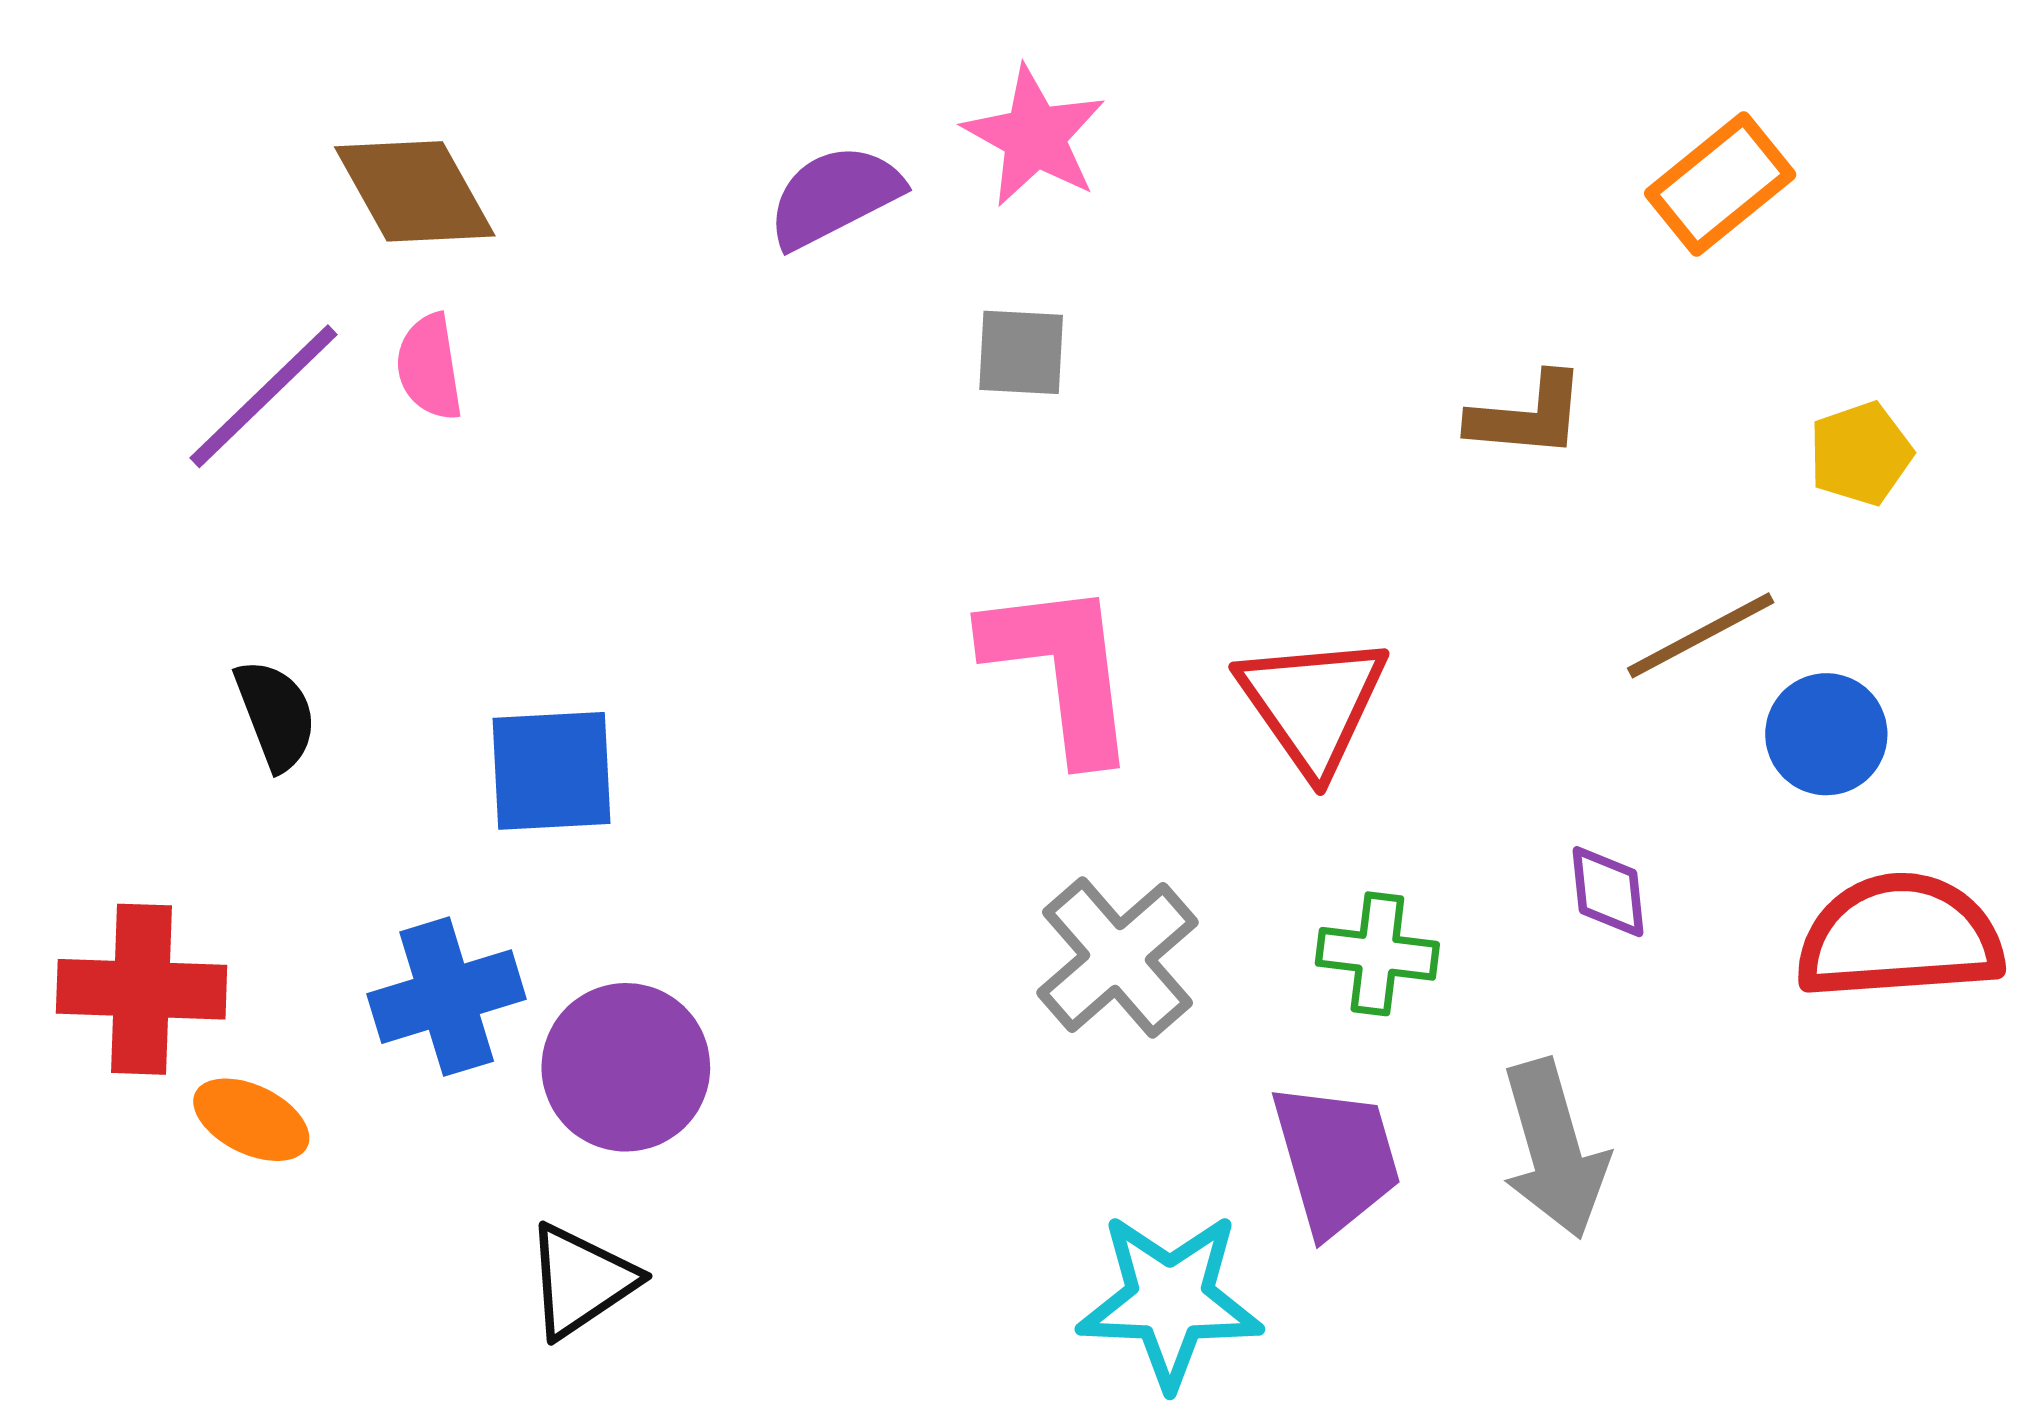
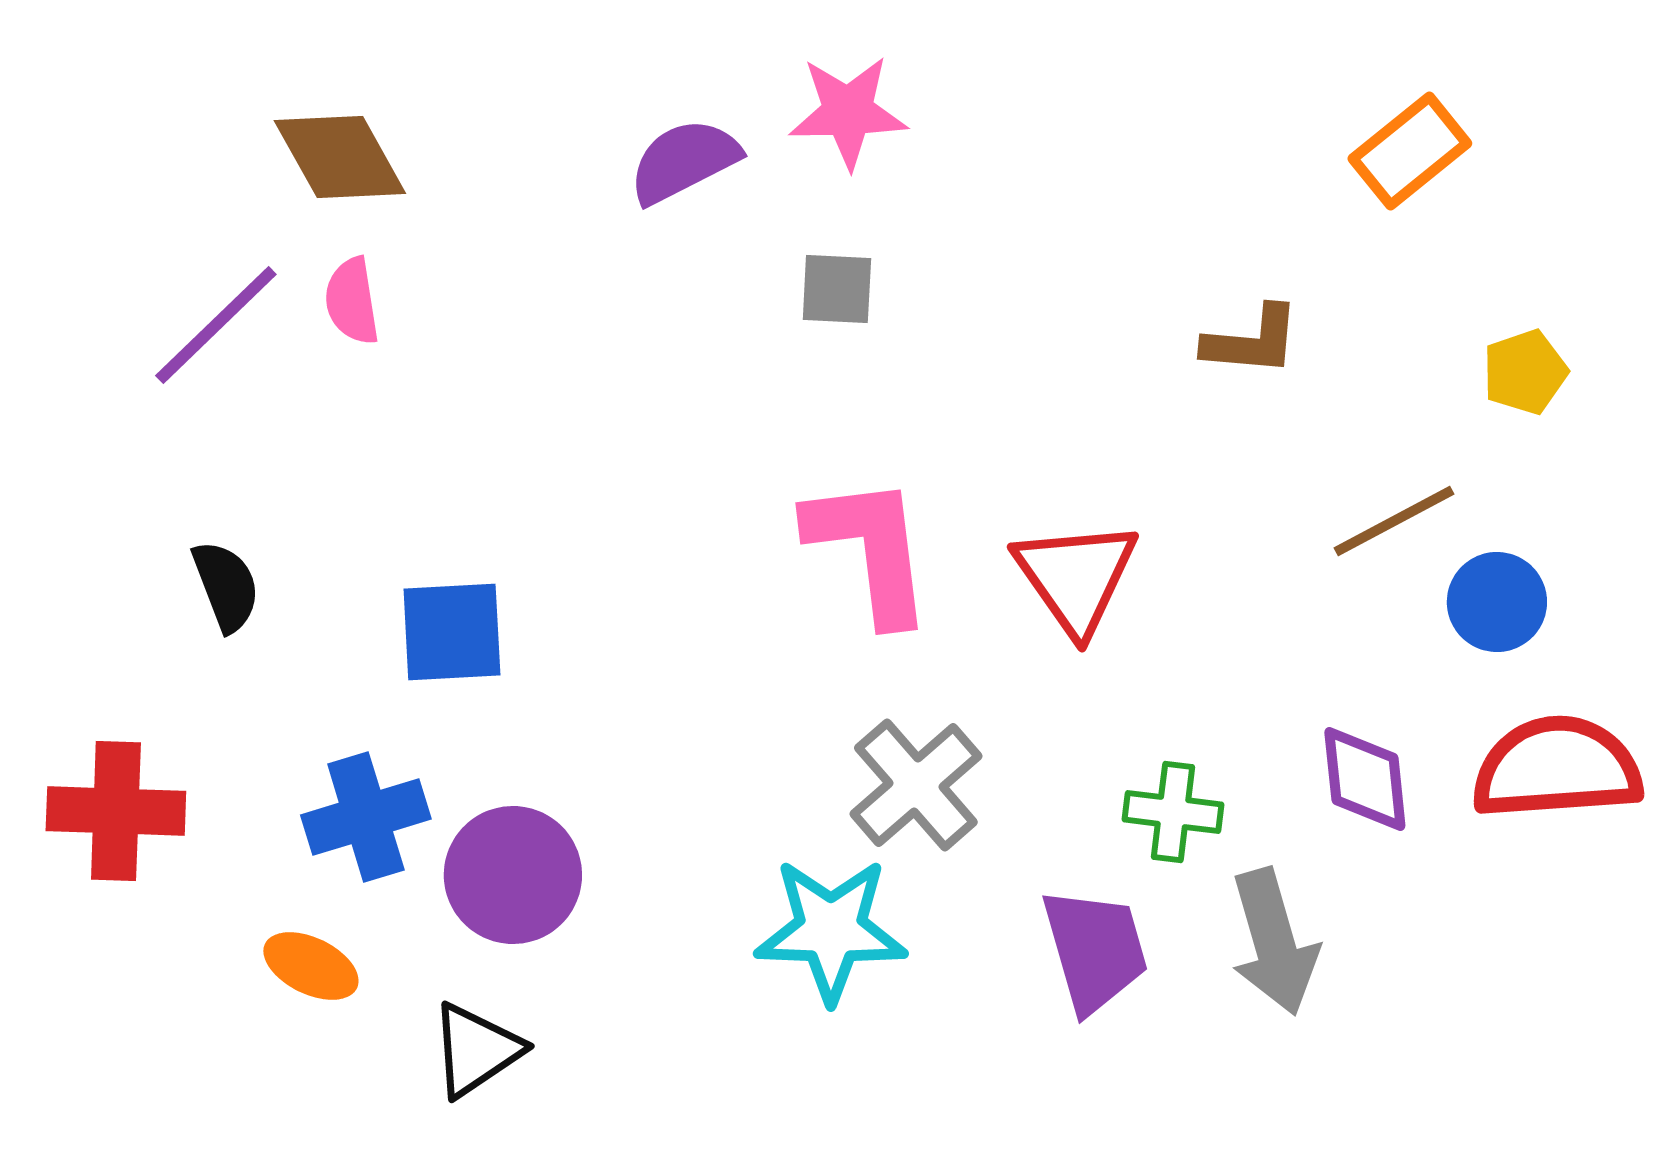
pink star: (1035, 136) -> (848, 112), turned -30
purple diamond: (1608, 892) -> (1365, 779), moved, size x1.4
green cross: (1377, 954) -> (1173, 812), moved
orange ellipse: (251, 1120) -> (311, 966), moved
cyan star: (1170, 1300) -> (831, 930), moved

